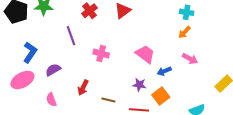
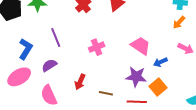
purple line: (71, 36) -> (56, 37), moved
pink cross: (101, 53) -> (97, 47), turned -35
purple star: (139, 85) -> (136, 77), size x1.5
pink semicircle: (51, 100) -> (49, 95), size x1.5

